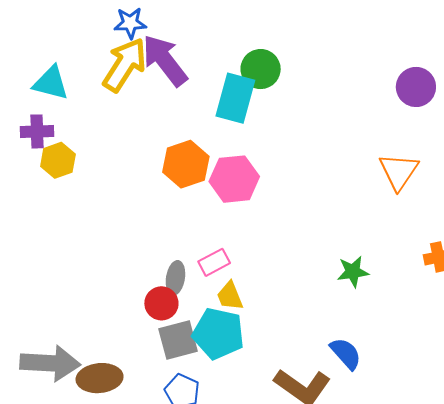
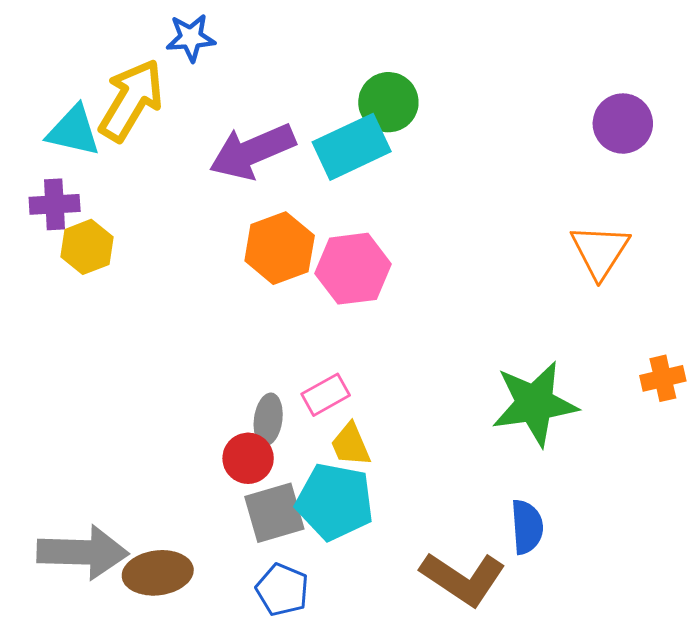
purple arrow: (165, 60) -> (252, 151), moved, turned -74
yellow arrow: (125, 65) -> (131, 100), moved
cyan rectangle: (235, 98) -> (352, 147), turned 51
green star: (353, 272) -> (535, 404), size x1.8
blue semicircle: (346, 353) -> (527, 527), turned 39

